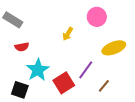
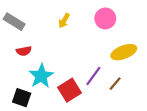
yellow arrow: (68, 34) -> (64, 21), moved
brown line: (104, 86) -> (115, 84), moved

